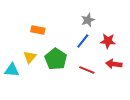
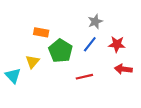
green pentagon: (56, 59) -> (61, 51), moved
cyan triangle: (12, 70) -> (13, 76), turned 42
red line: (87, 70) -> (84, 77), moved, turned -35

